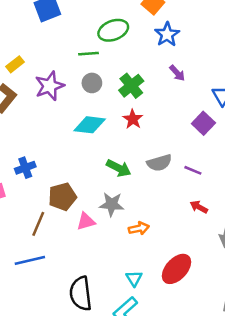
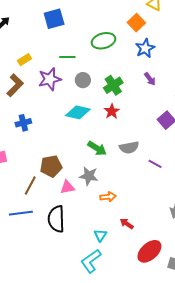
green line: (88, 54) -> (67, 57), moved
blue cross: (25, 168) -> (23, 123), moved
purple line: (193, 170) -> (155, 164), moved
red arrow: (199, 207) -> (127, 224), moved
red ellipse: (176, 269) -> (149, 251), moved
black semicircle: (81, 294) -> (56, 219), moved

